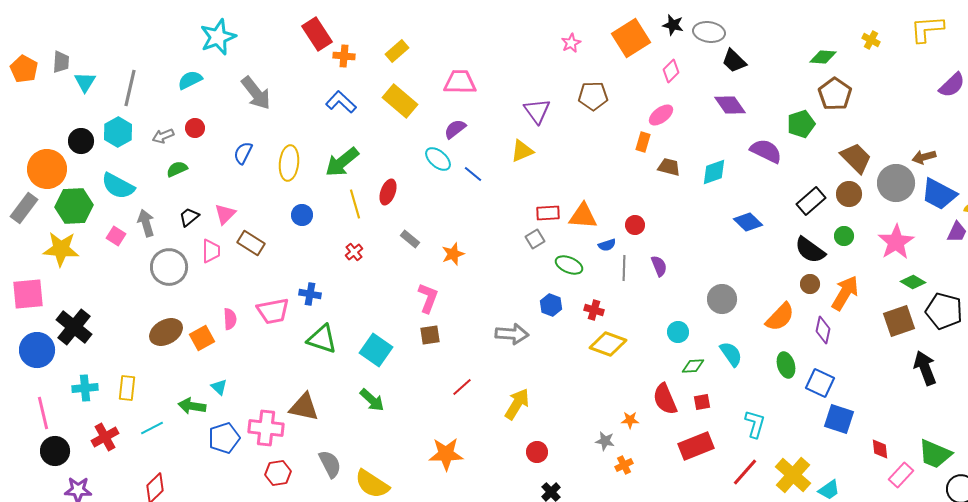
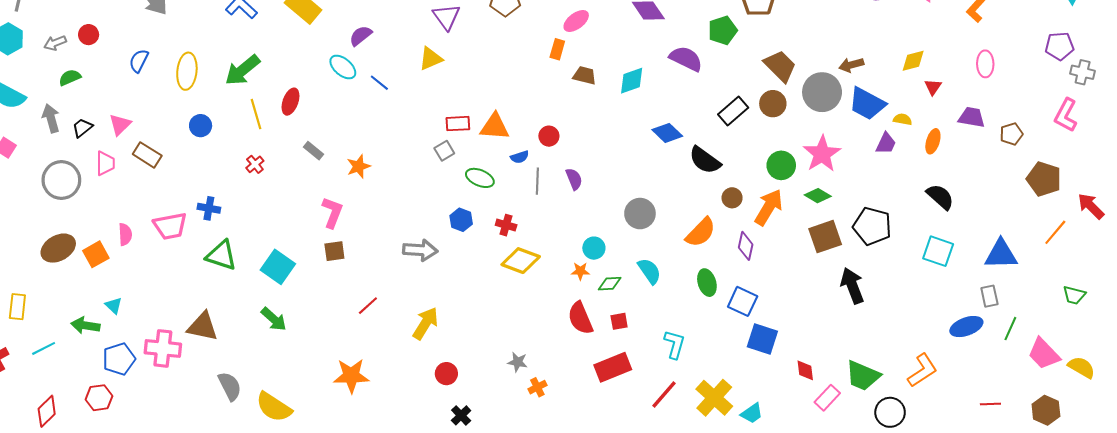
gray arrow: (146, 223) -> (51, 118), moved
green circle: (844, 236) -> (781, 165), moved, size x1.4
black semicircle: (810, 250) -> (705, 160), moved
green diamond: (913, 282) -> (818, 196), moved
orange star: (630, 420) -> (580, 271), moved
red hexagon: (278, 473) -> (99, 398), moved

